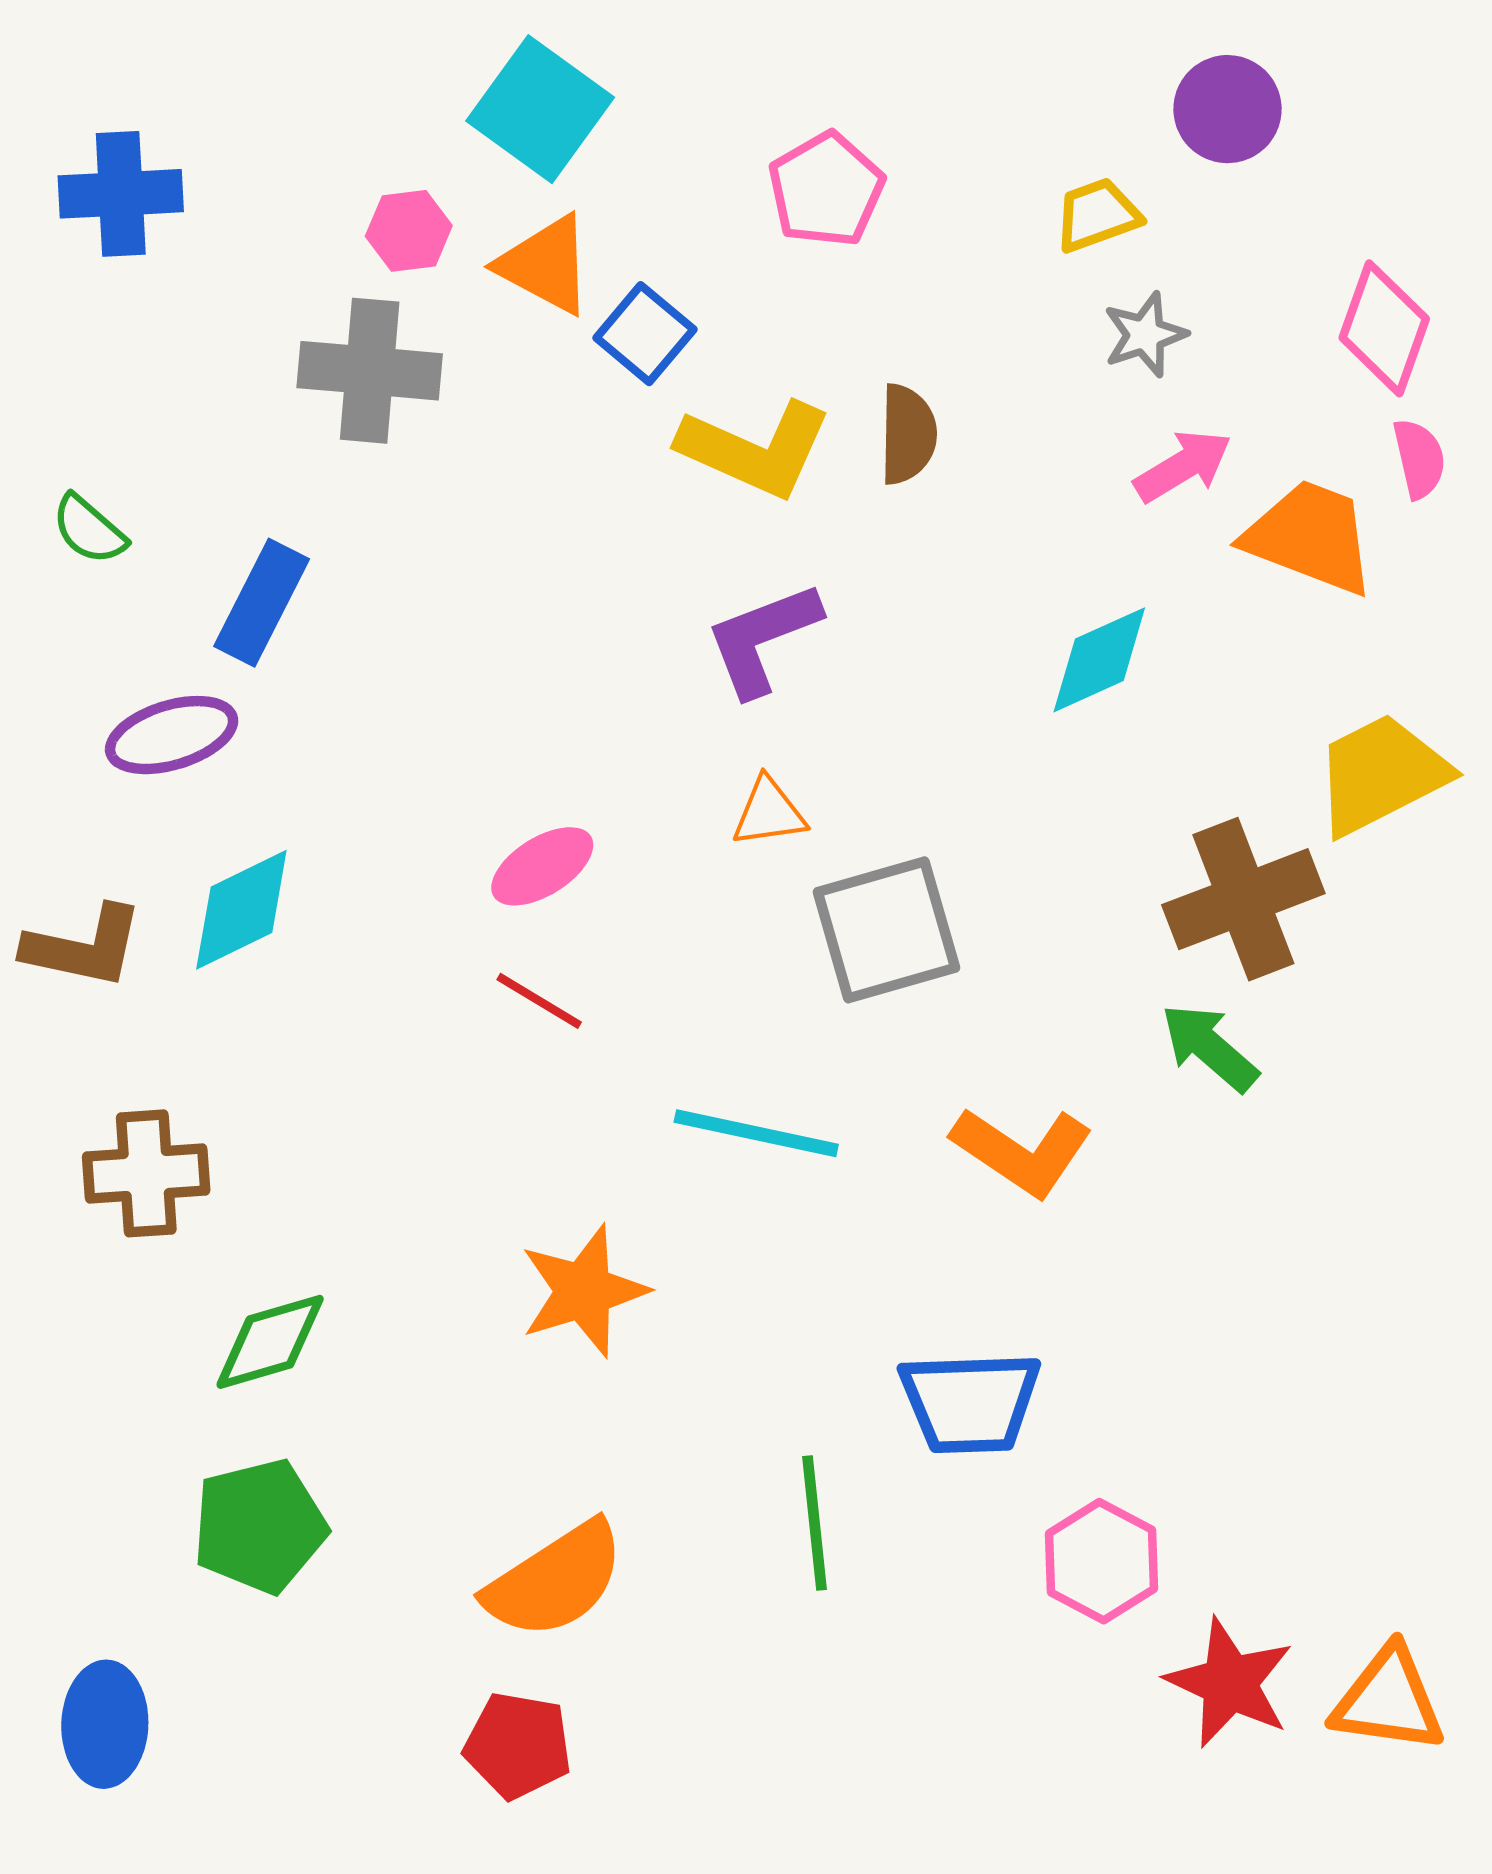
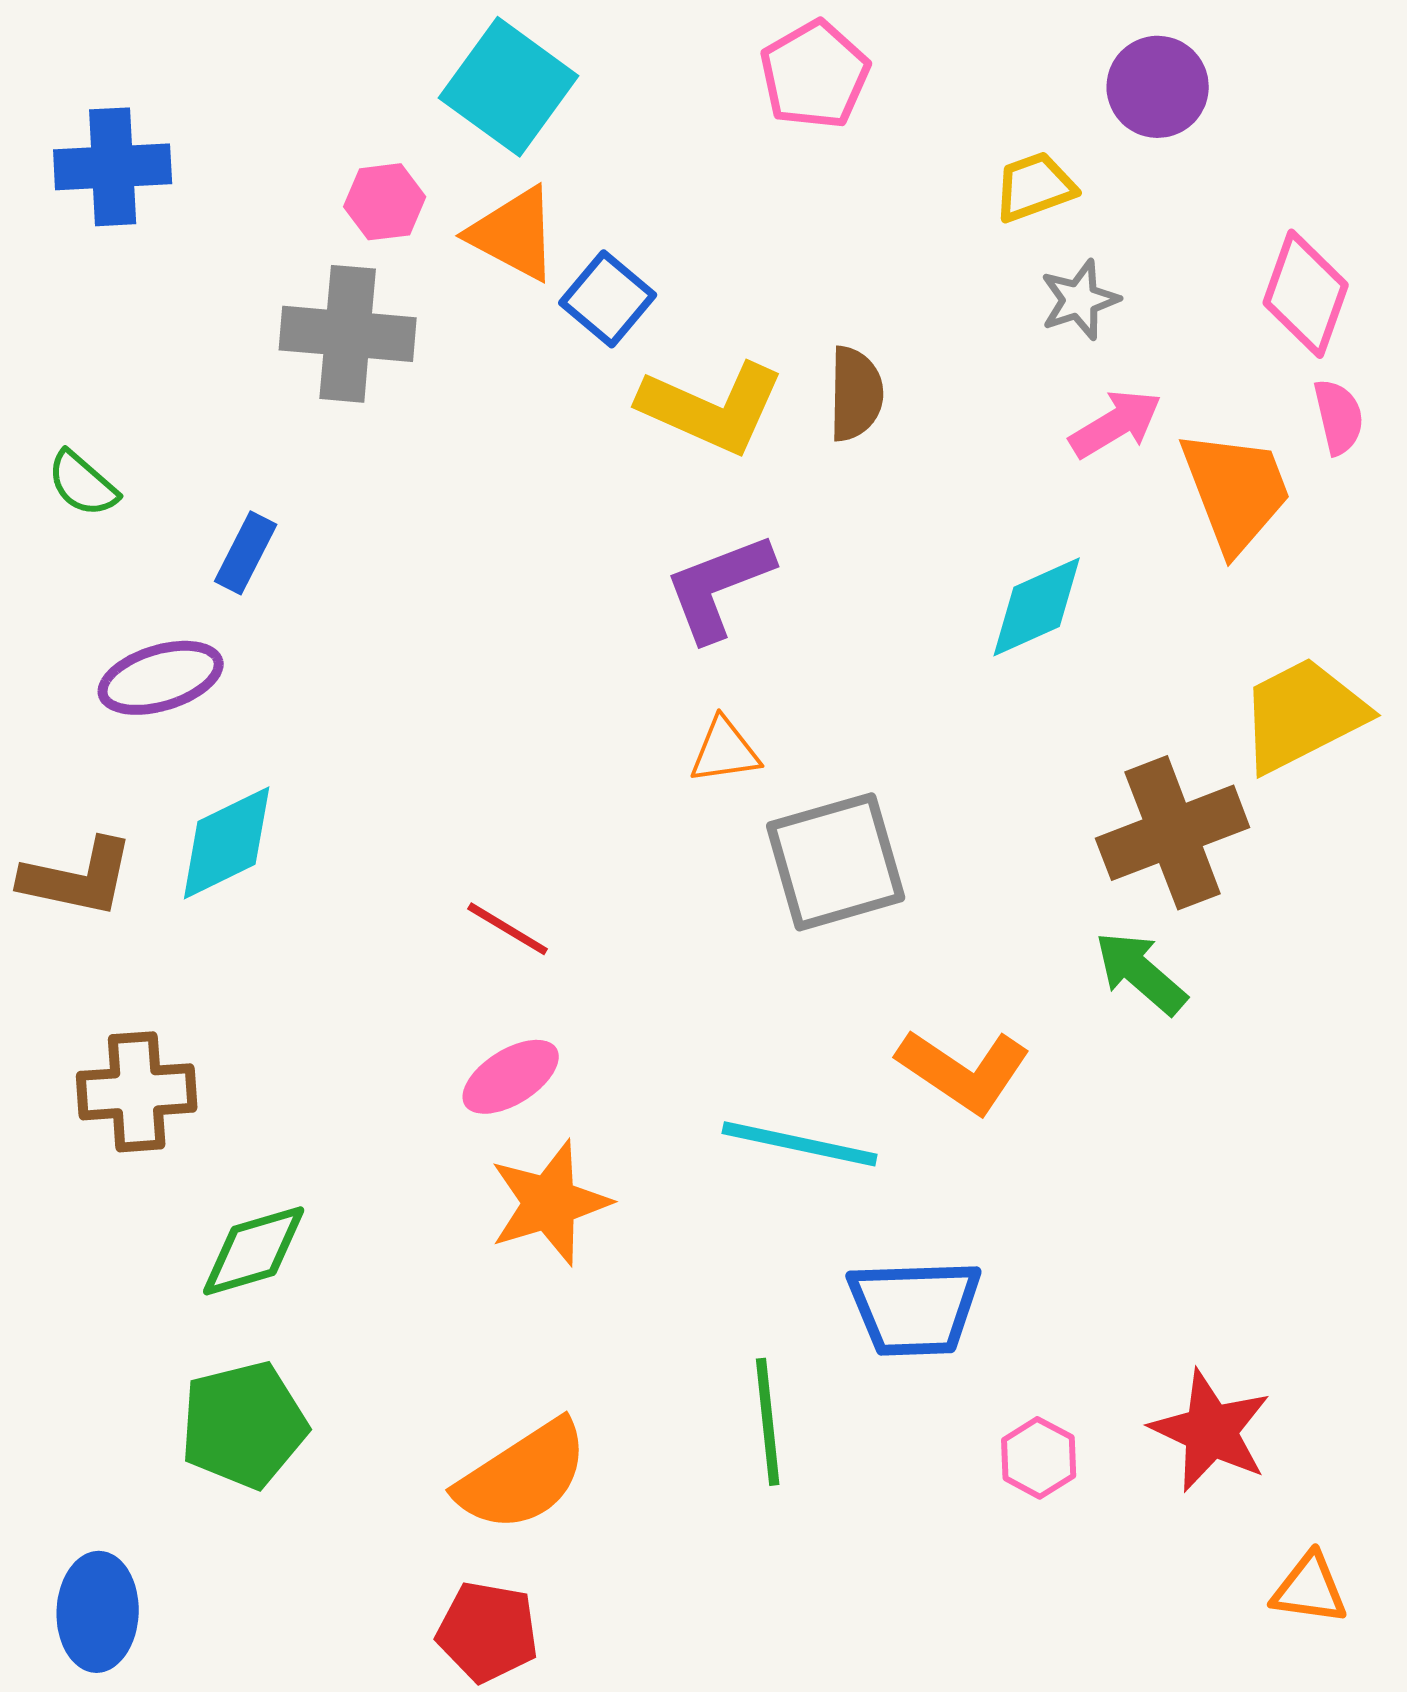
pink pentagon: (826, 190) -> (815, 75), moved
orange trapezoid: (1310, 537) -> (1236, 491), turned 48
blue rectangle: (262, 603) -> (246, 553), size x0.7
pink ellipse: (542, 866) -> (511, 1077), moved
cyan line: (756, 1133) -> (800, 1144), moved
pink hexagon: (1101, 1561) -> (1039, 1458), size x0.7
red star: (1230, 1683) -> (1211, 1431), moved
orange triangle: (1388, 1700) -> (1310, 1589), size x0.7

